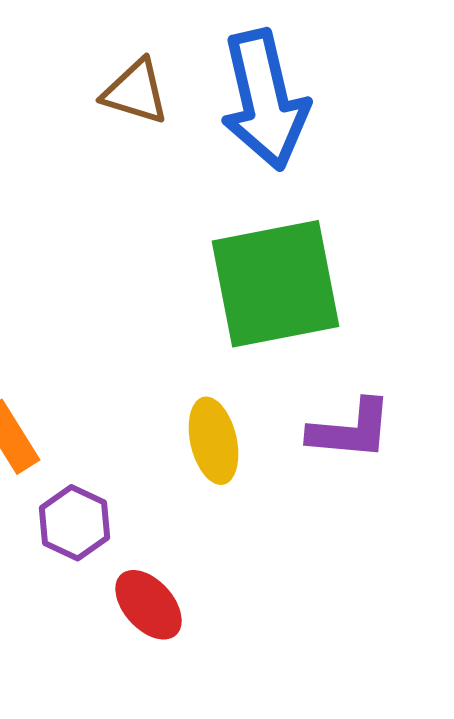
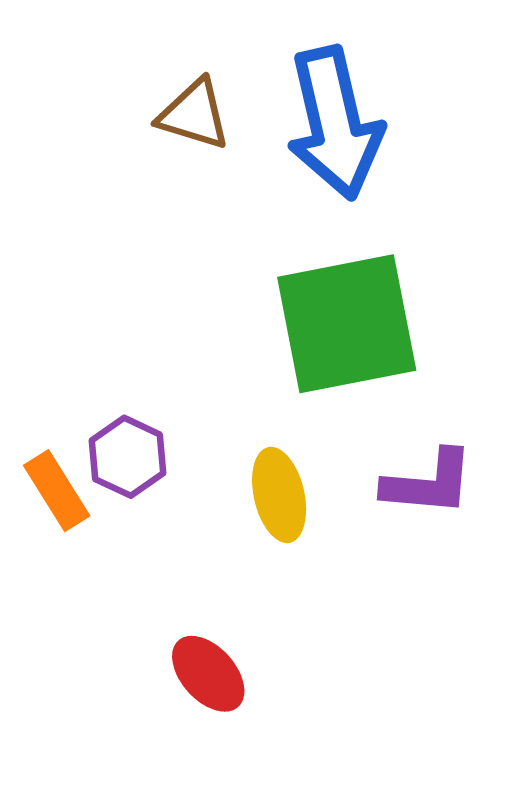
purple hexagon: (74, 523) -> (128, 457), moved

